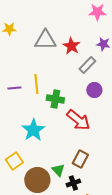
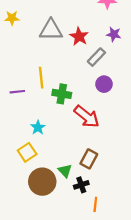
purple line: (14, 88) -> (17, 92), moved
cyan star: (33, 130) -> (38, 127), size x0.6
yellow square: (14, 161) -> (27, 152), moved

